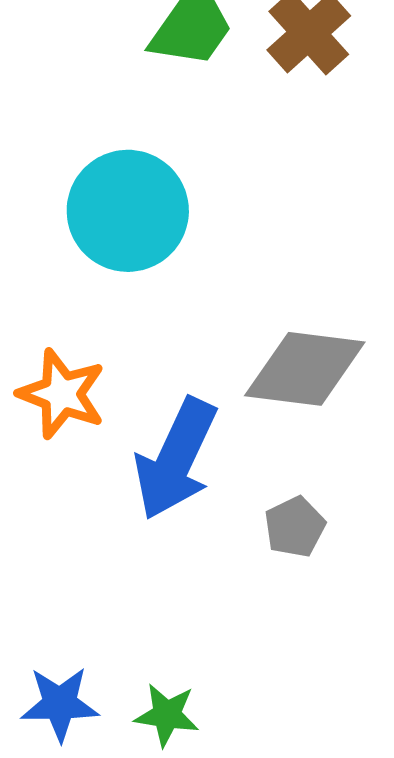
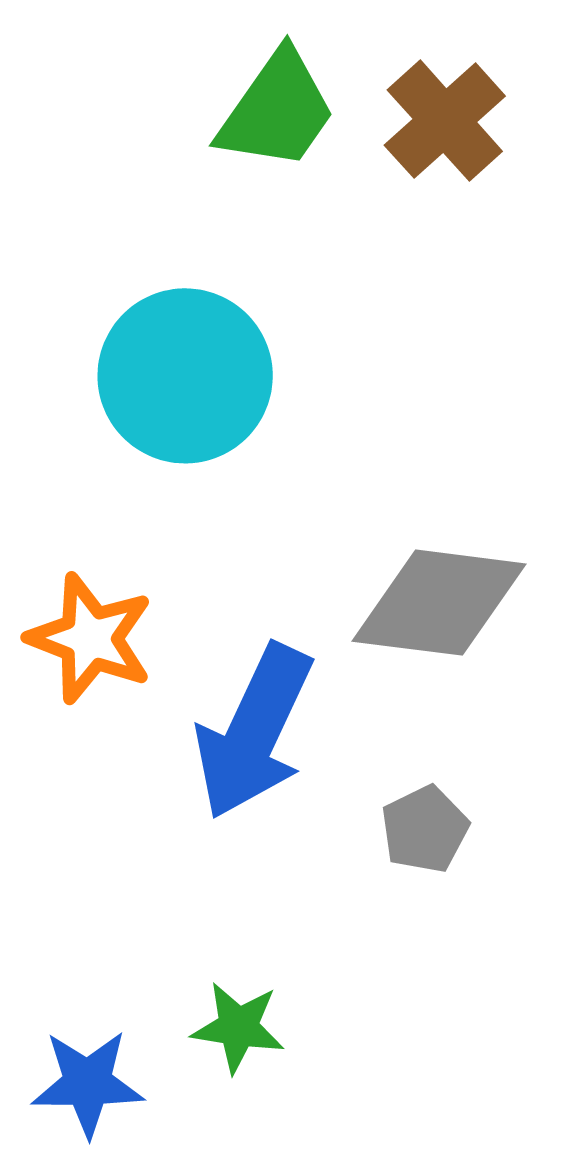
green star: (167, 715) -> (238, 1027), moved

